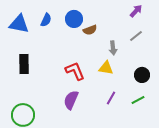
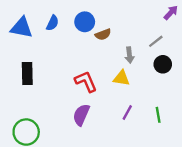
purple arrow: (136, 11) -> (171, 13), moved
black circle: (142, 75) -> (163, 64), moved
green line: (138, 100) -> (158, 115), turned -72

